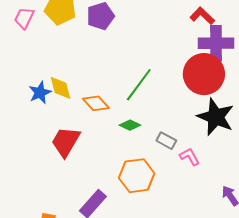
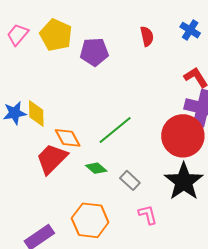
gray rectangle: (166, 141) -> (130, 180), moved
red trapezoid: (66, 142) -> (52, 159), moved

